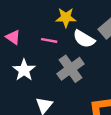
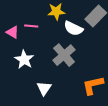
pink line: (49, 40) -> (31, 26), moved

